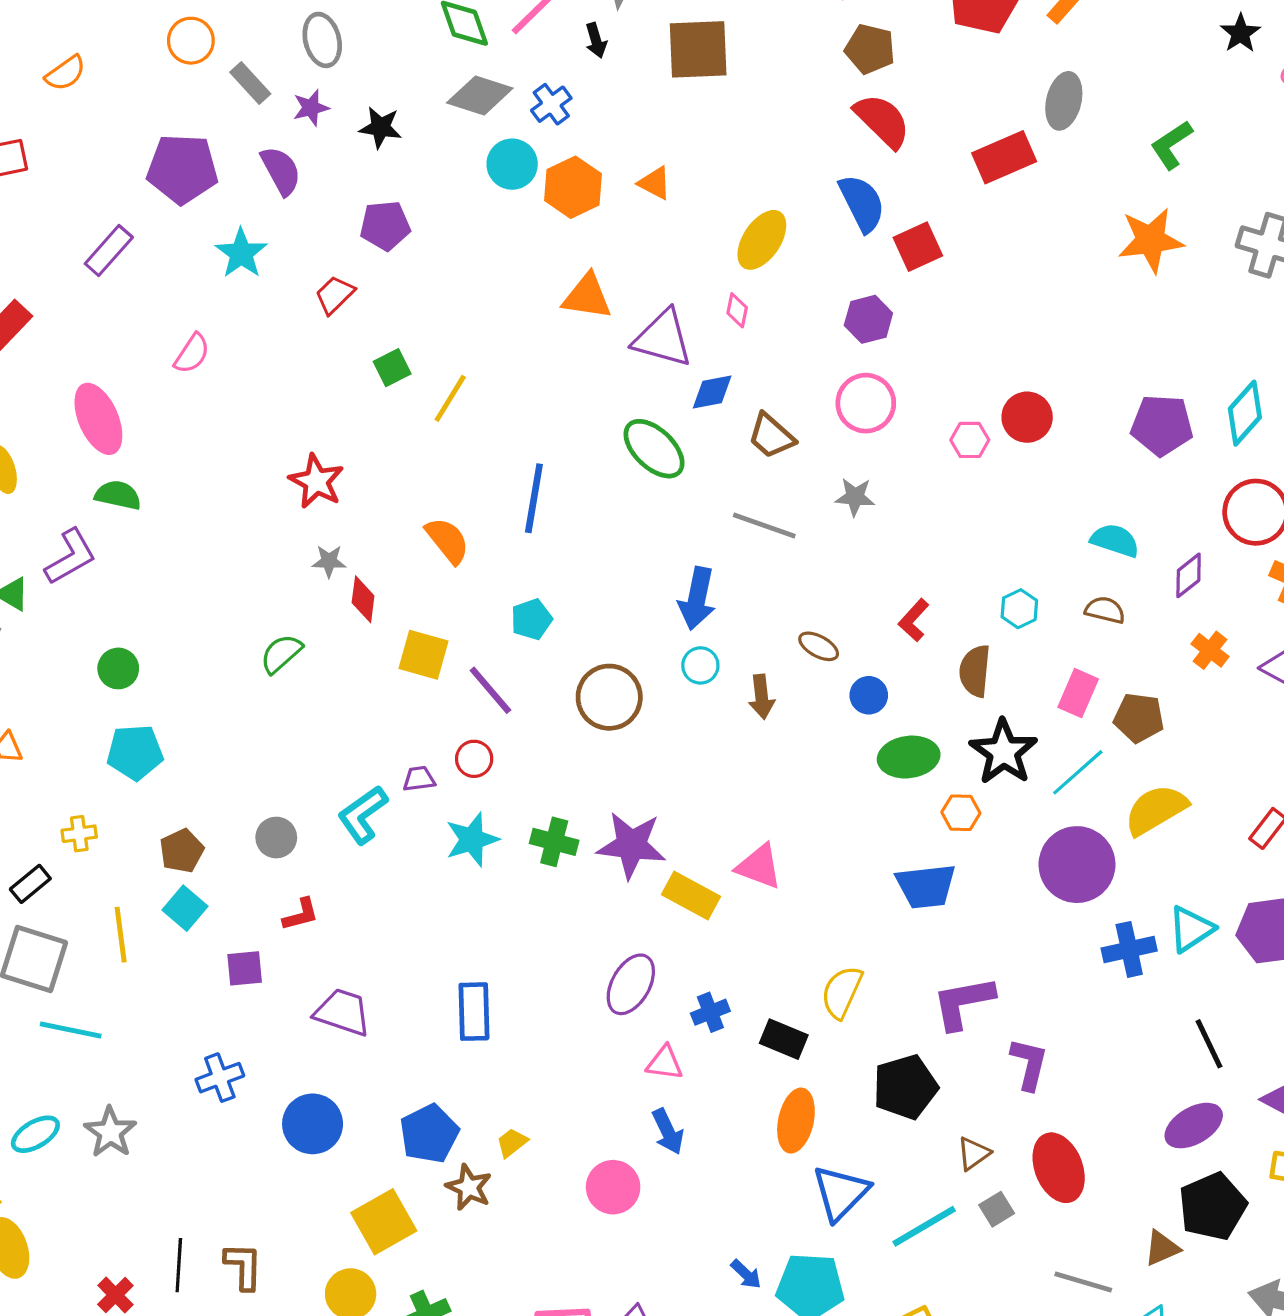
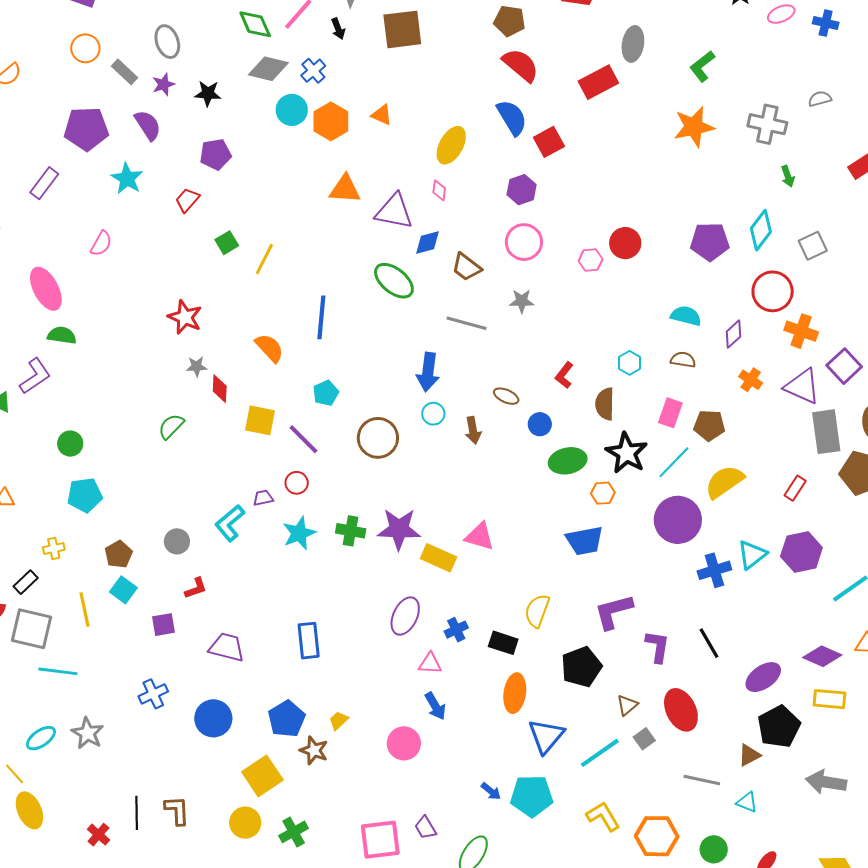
black line: (1209, 1044) -> (709, 643), moved

